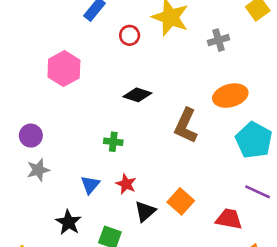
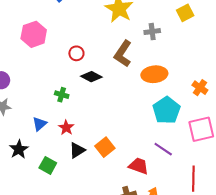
red circle: (130, 35) -> (76, 53), moved
black diamond: (137, 95) -> (91, 77), moved
brown L-shape: (186, 126) -> (123, 54), moved

